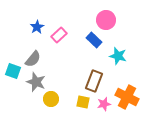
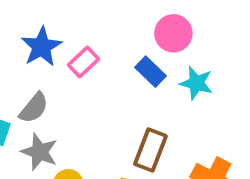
blue star: (37, 27) -> (41, 47), size x1.5
cyan star: (118, 56) -> (196, 83), moved

